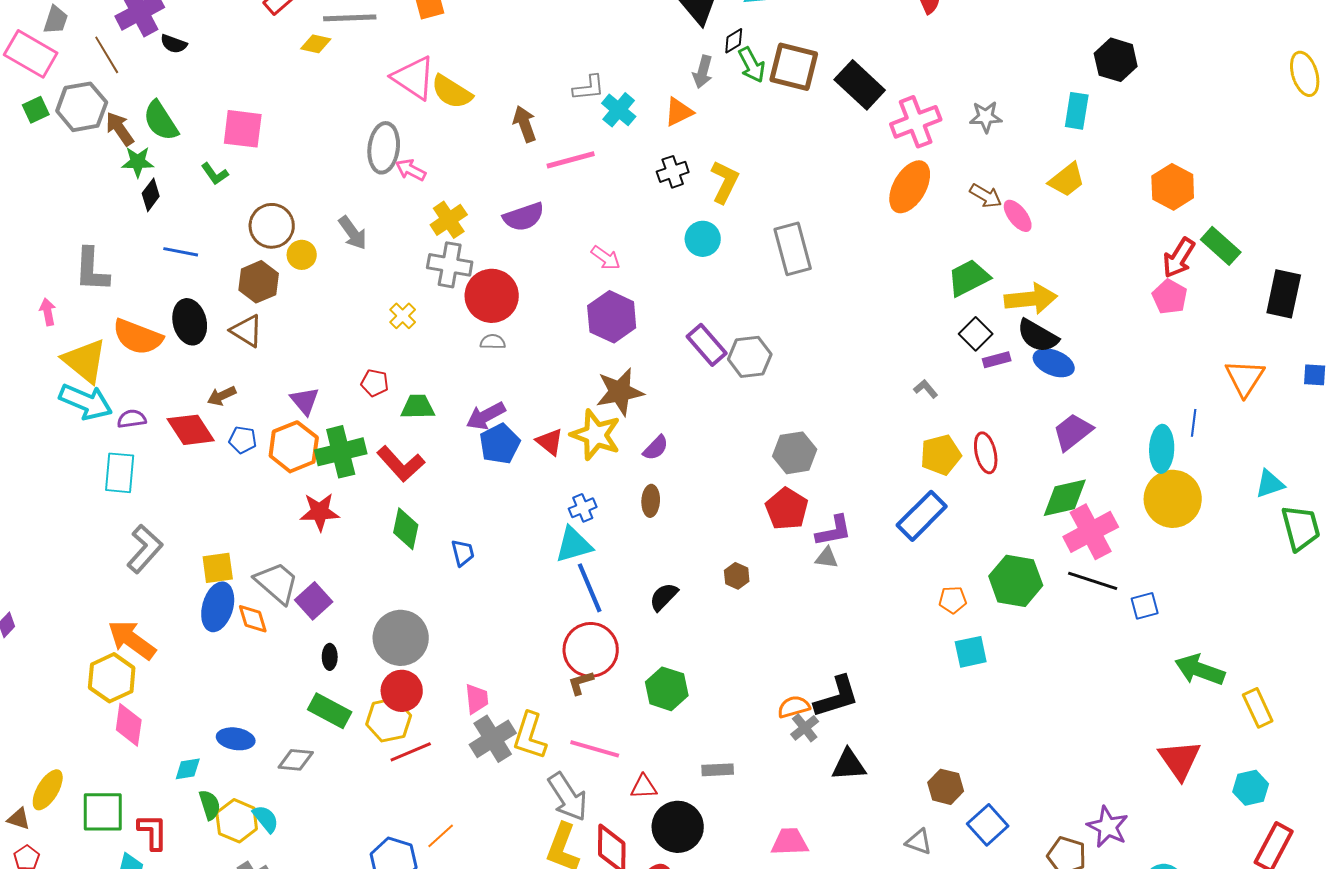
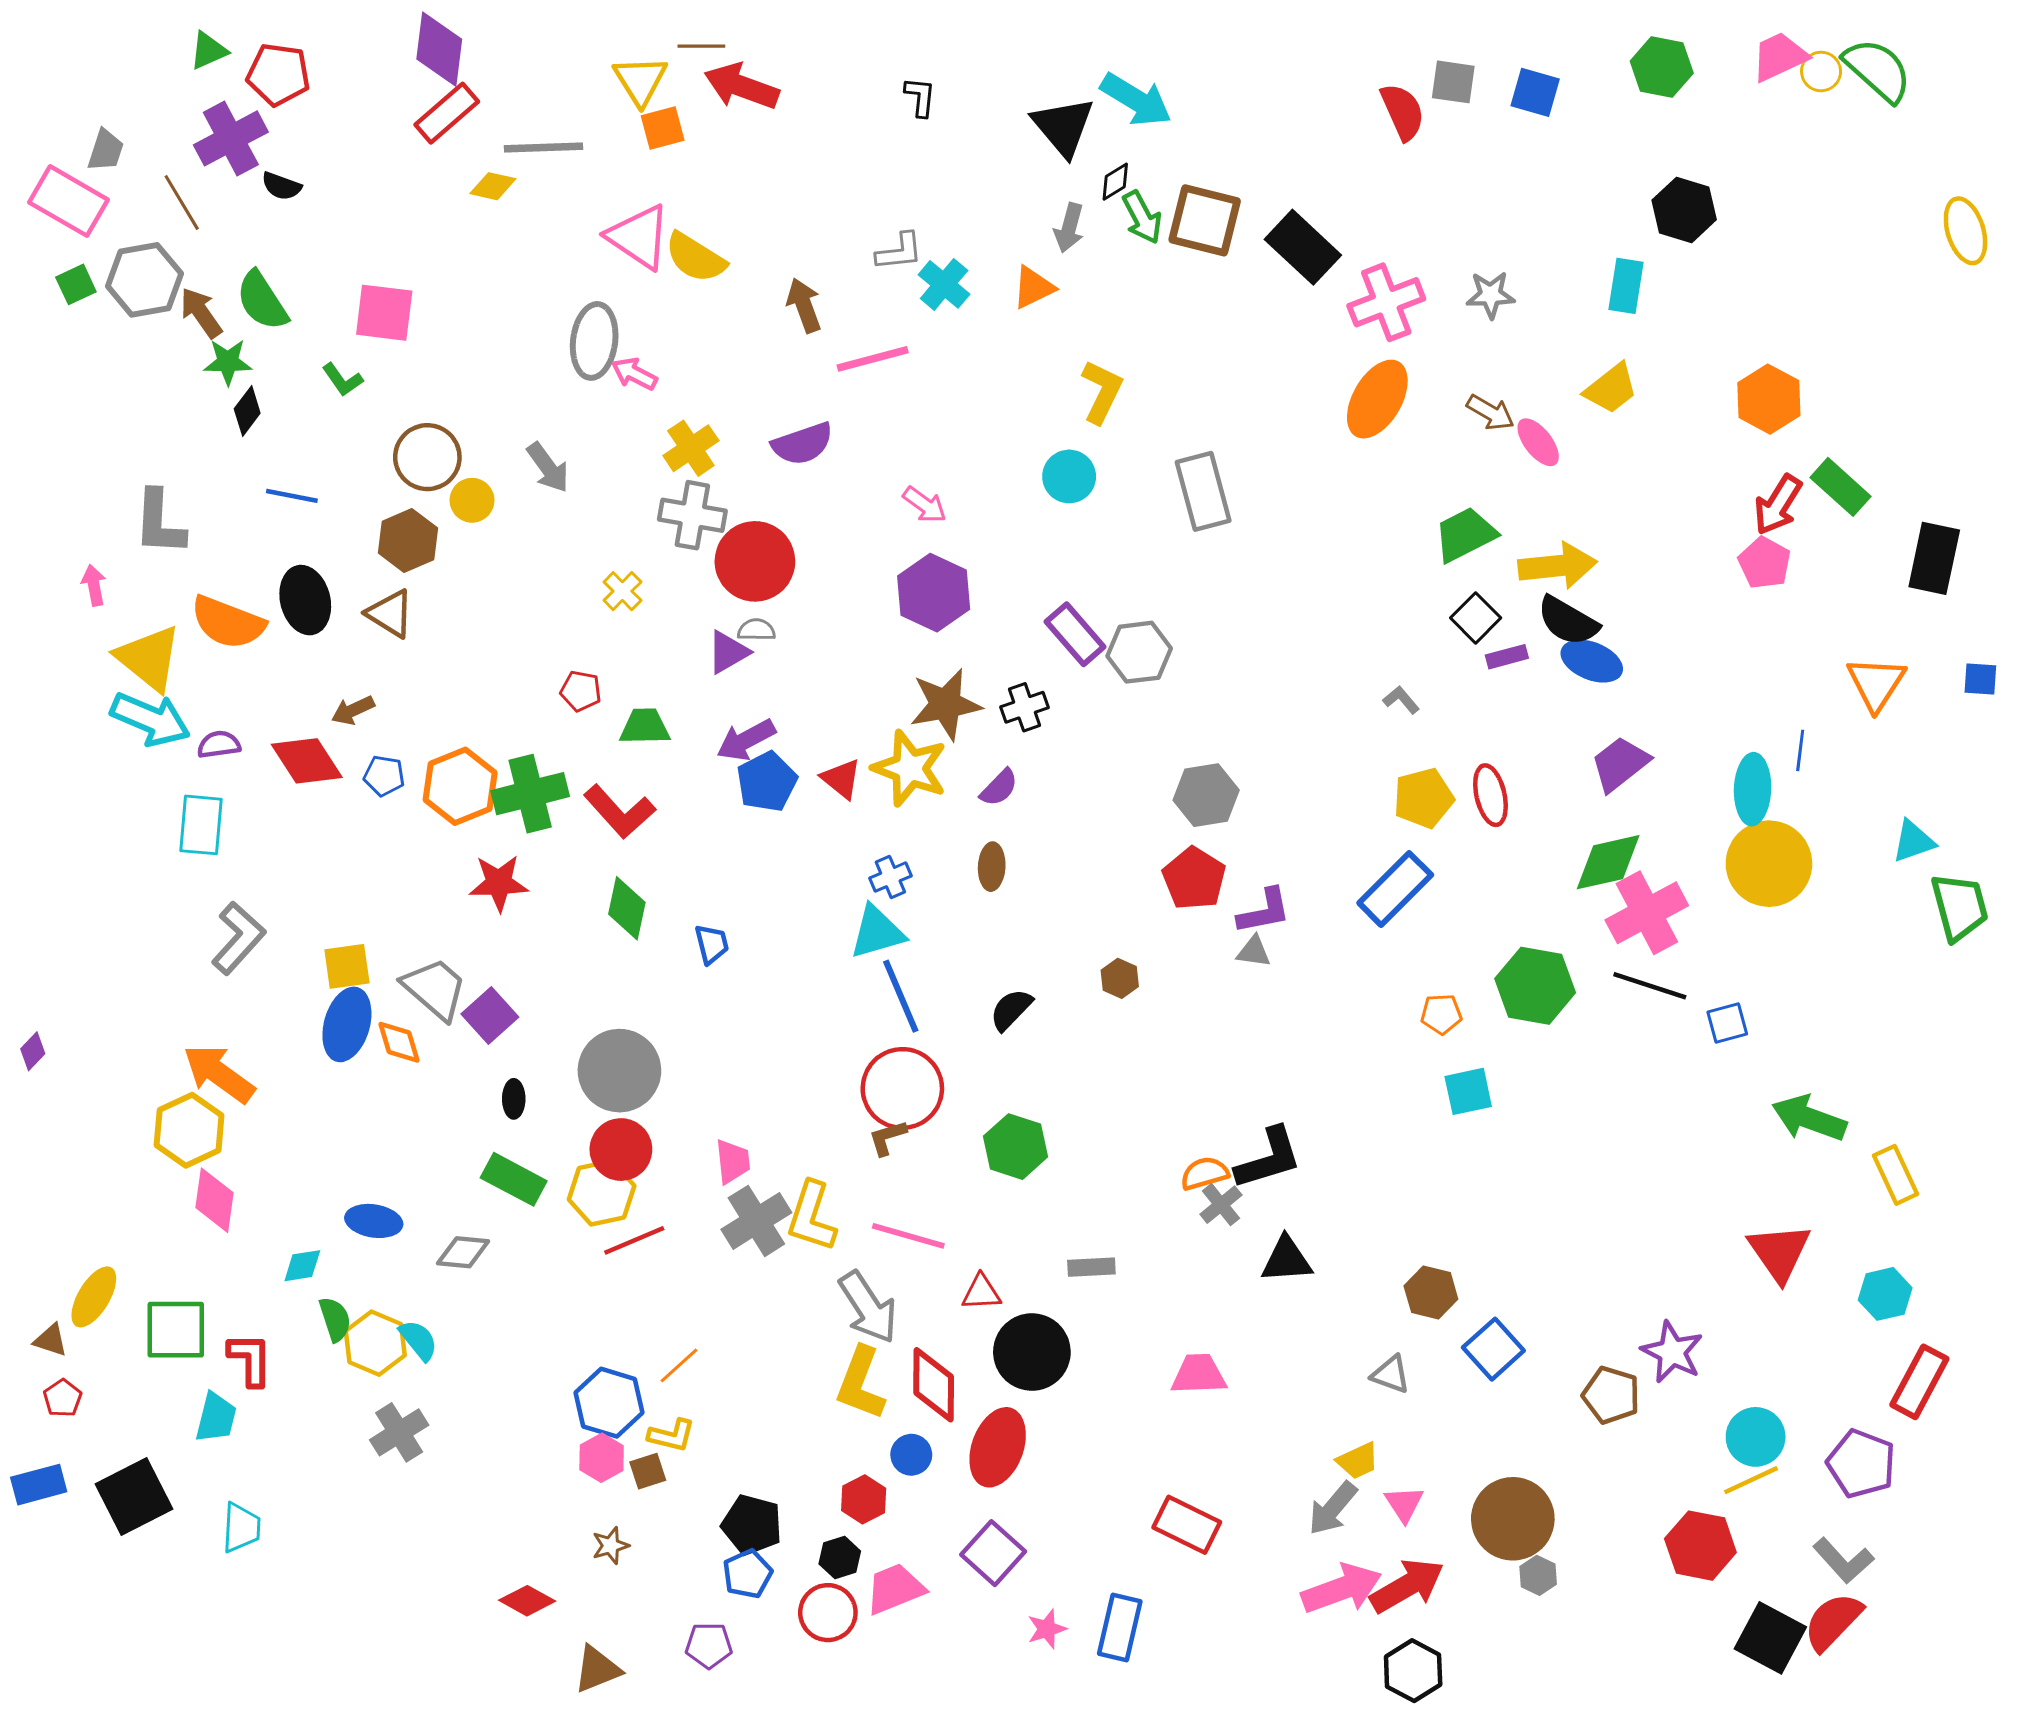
black cross: (673, 172) -> (1024, 707), moved
purple triangle: (305, 401) -> (728, 652), moved, turned 40

